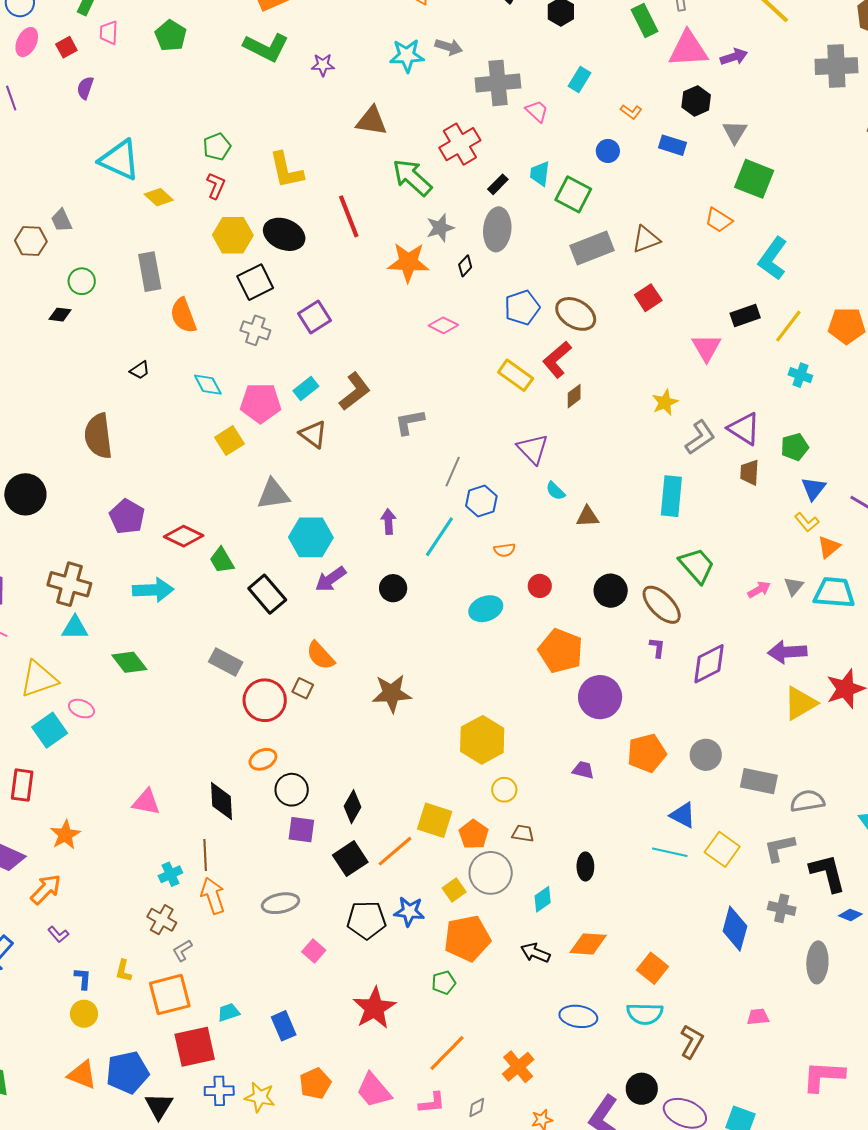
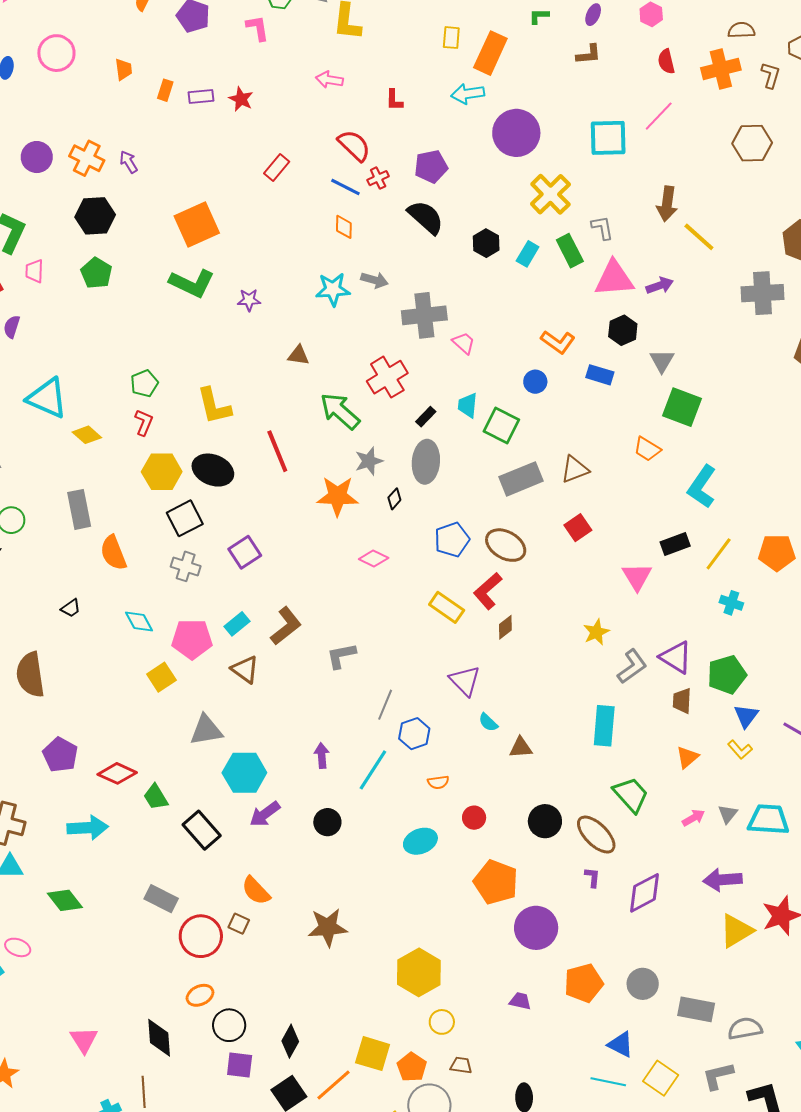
cyan rectangle: (579, 79) -> (528, 254), moved
orange L-shape: (631, 112) -> (558, 342), size x1.6
brown triangle: (372, 121) -> (298, 355), size x0.7
green pentagon: (795, 447) -> (727, 675), size x1.4
orange triangle: (829, 547) -> (687, 757), moved
pink triangle: (146, 802) -> (84, 1040), turned 48

